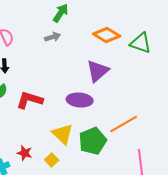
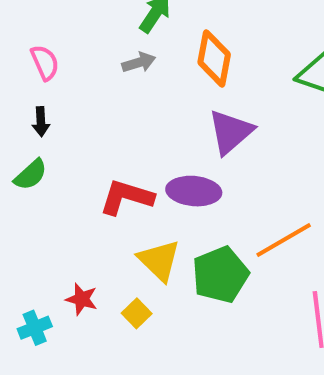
orange diamond: (107, 35) -> (214, 58), moved, turned 68
red L-shape: (30, 100) -> (126, 197), moved

